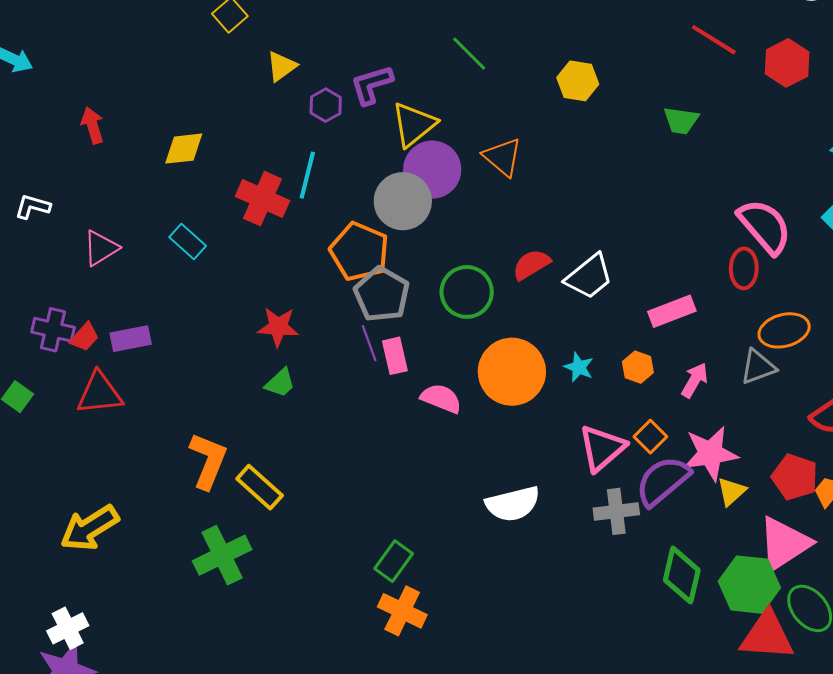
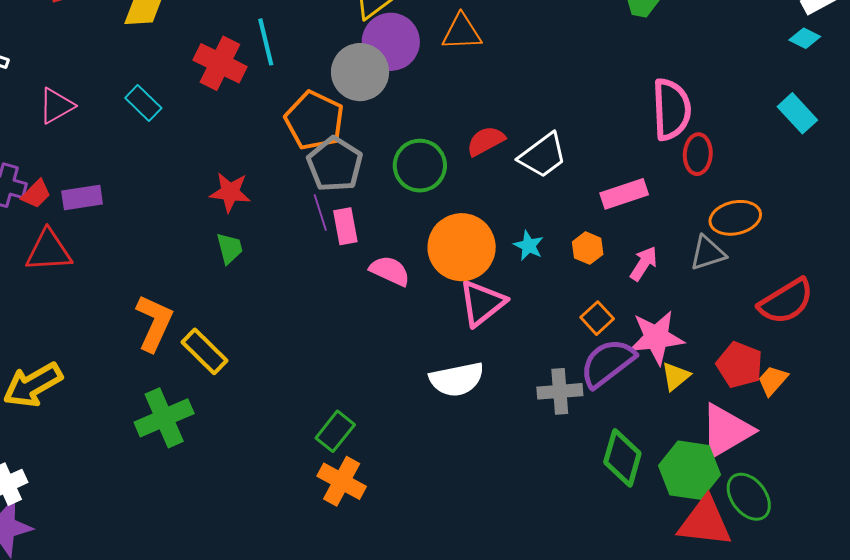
orange triangle: (503, 157) -> (462, 32), turned -45
cyan line: (307, 175) -> (266, 42), turned -30
pink semicircle: (765, 226) -> (671, 109), moved, turned 36
green trapezoid: (280, 383) -> (230, 248), turned -64
pink triangle: (602, 448) -> (482, 303), moved

